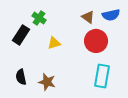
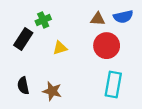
brown triangle: (88, 17) -> (98, 19), turned -32
green cross: (39, 18) -> (43, 20), turned 32

